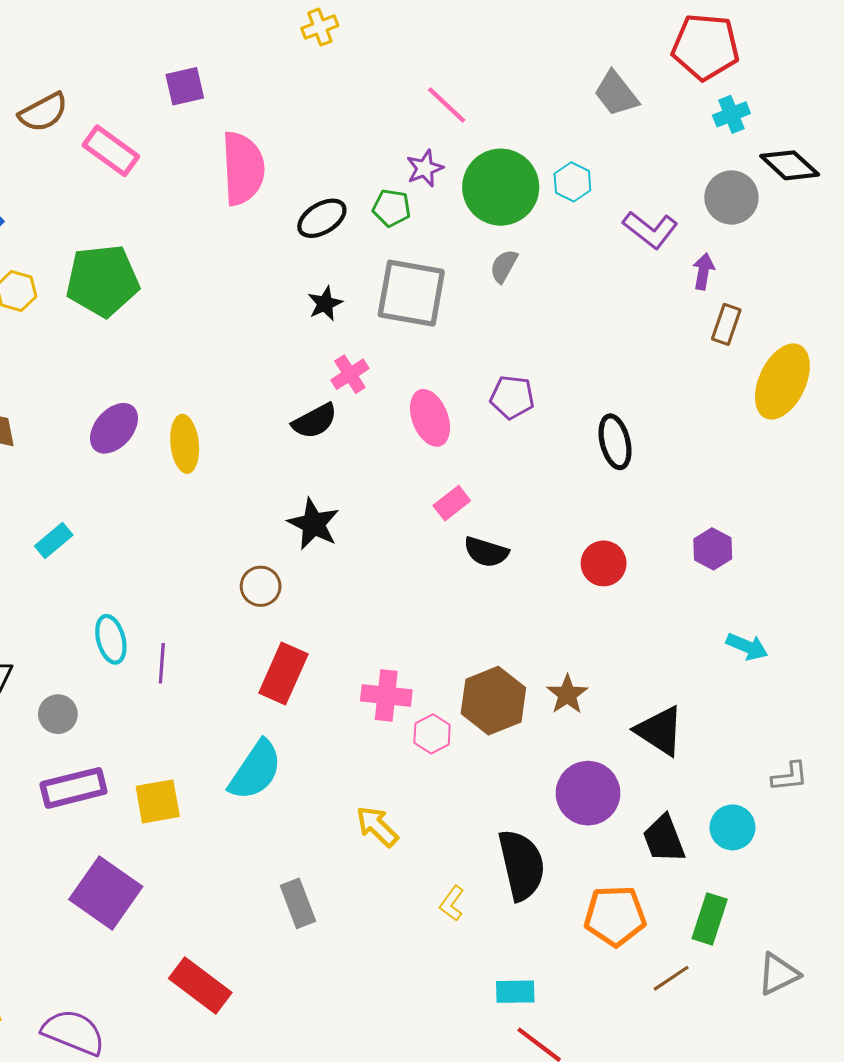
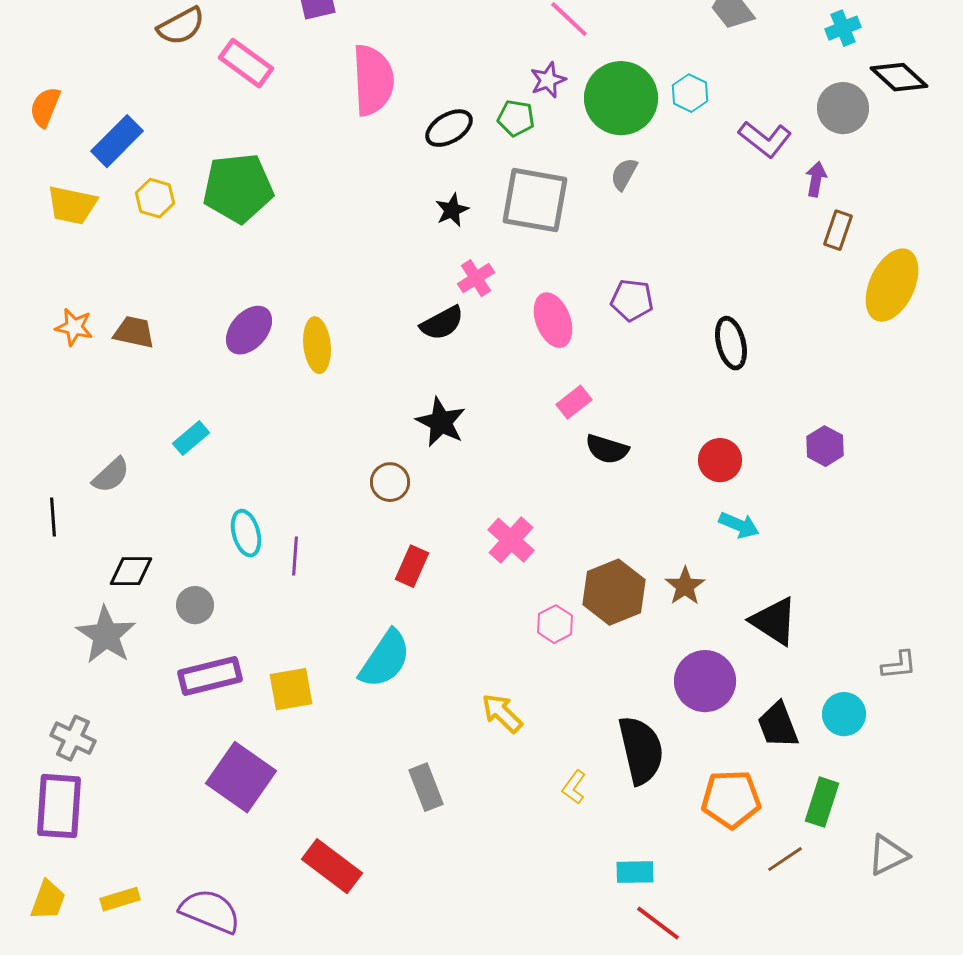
cyan arrow: (747, 647) -> (739, 525), moved
red rectangle: (283, 674) -> (412, 566), size x0.7
pink cross: (386, 695) -> (511, 540), moved, turned 36

